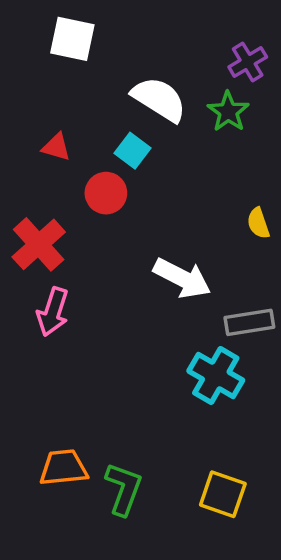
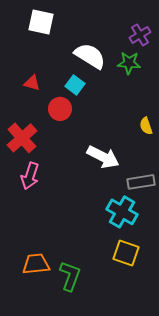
green star: (228, 112) -> (129, 63), turned -30
yellow square: (223, 494) -> (126, 253), moved

